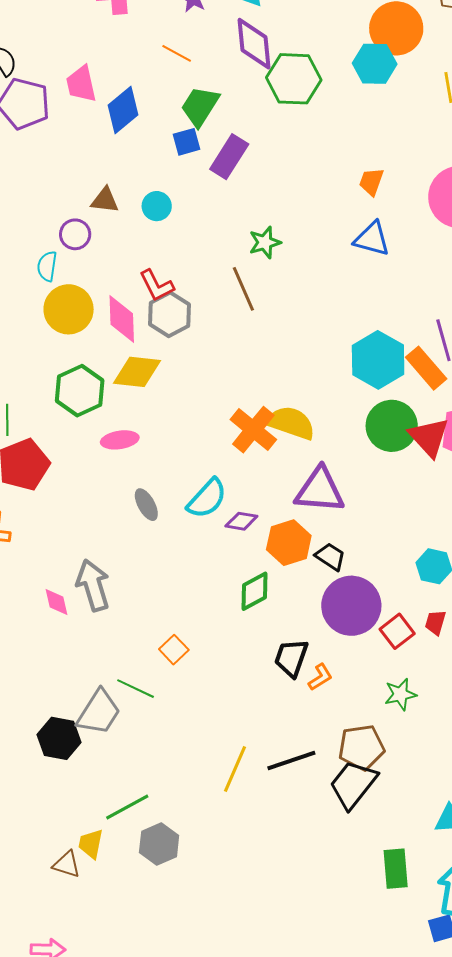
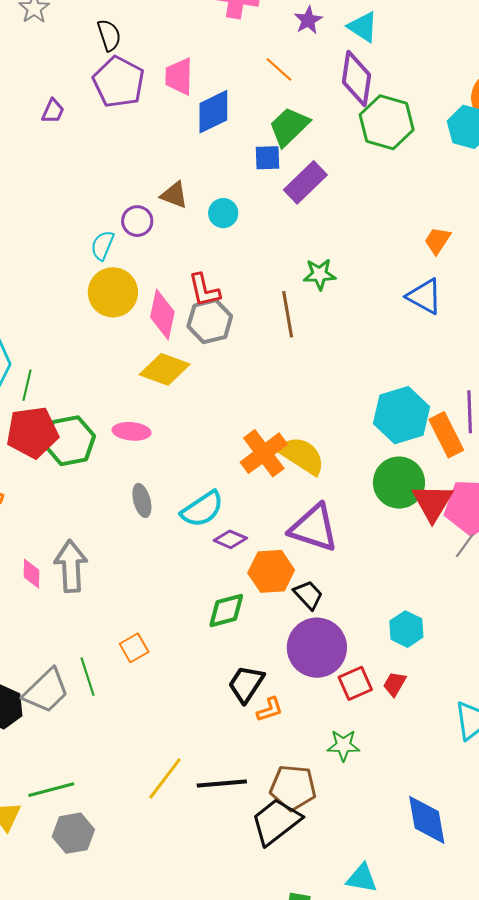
green hexagon: (80, 391) -> (70, 441), moved
green line: (136, 689) -> (88, 677), turned 33

